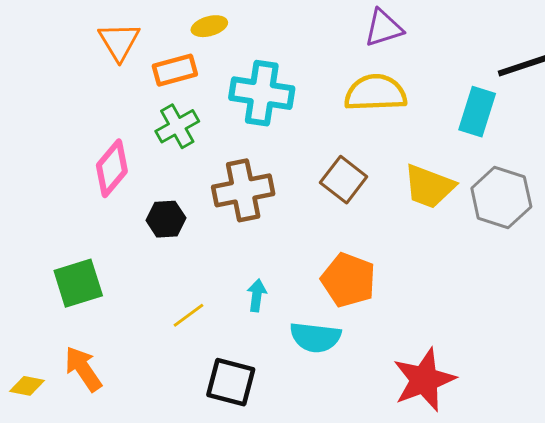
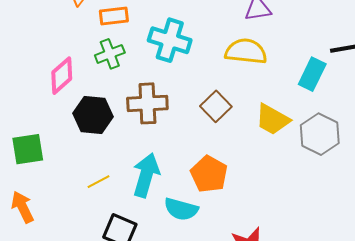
black hexagon: (166, 219) -> (93, 115), size x1.5
cyan arrow: (257, 295) -> (146, 175), size x2.0

